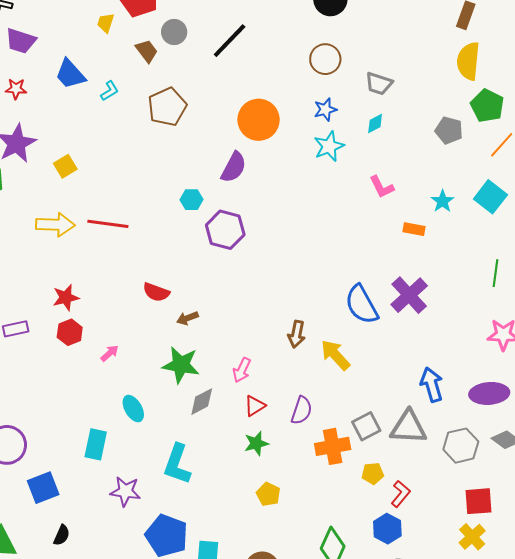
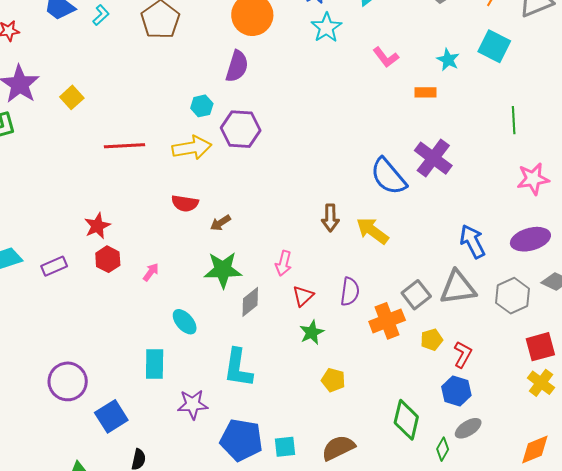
yellow arrow: (55, 225) -> (192, 148), moved

